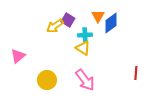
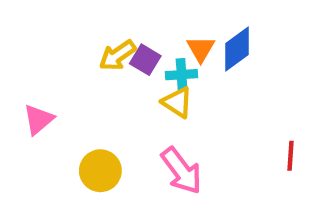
orange triangle: (98, 16) -> (201, 49), moved
purple square: (68, 20) -> (145, 60), moved

